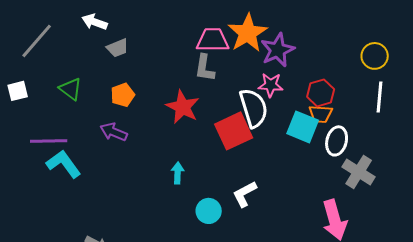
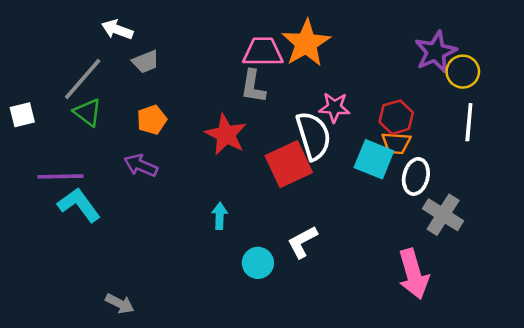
gray line: (37, 41) -> (83, 79), moved
purple star: (278, 50) -> (436, 52), moved

